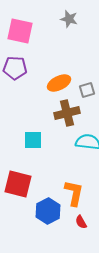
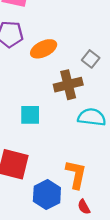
orange ellipse: (59, 83) -> (44, 49), moved
gray square: (87, 90) -> (91, 59), turned -35

